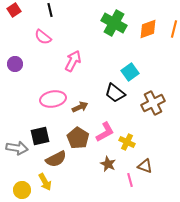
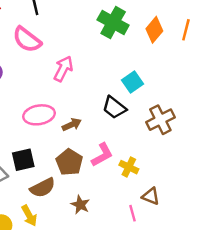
orange diamond: (148, 29) -> (154, 30), turned -30
pink semicircle: (43, 37) -> (27, 40), size x1.4
brown star: (108, 164) -> (80, 205), moved

